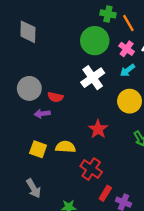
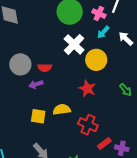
yellow circle: (130, 101) -> (96, 60), moved
red rectangle: (105, 193) -> (104, 143), turned 32

